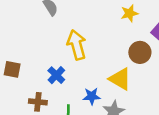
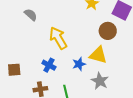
blue star: (92, 96) -> (79, 64), moved

